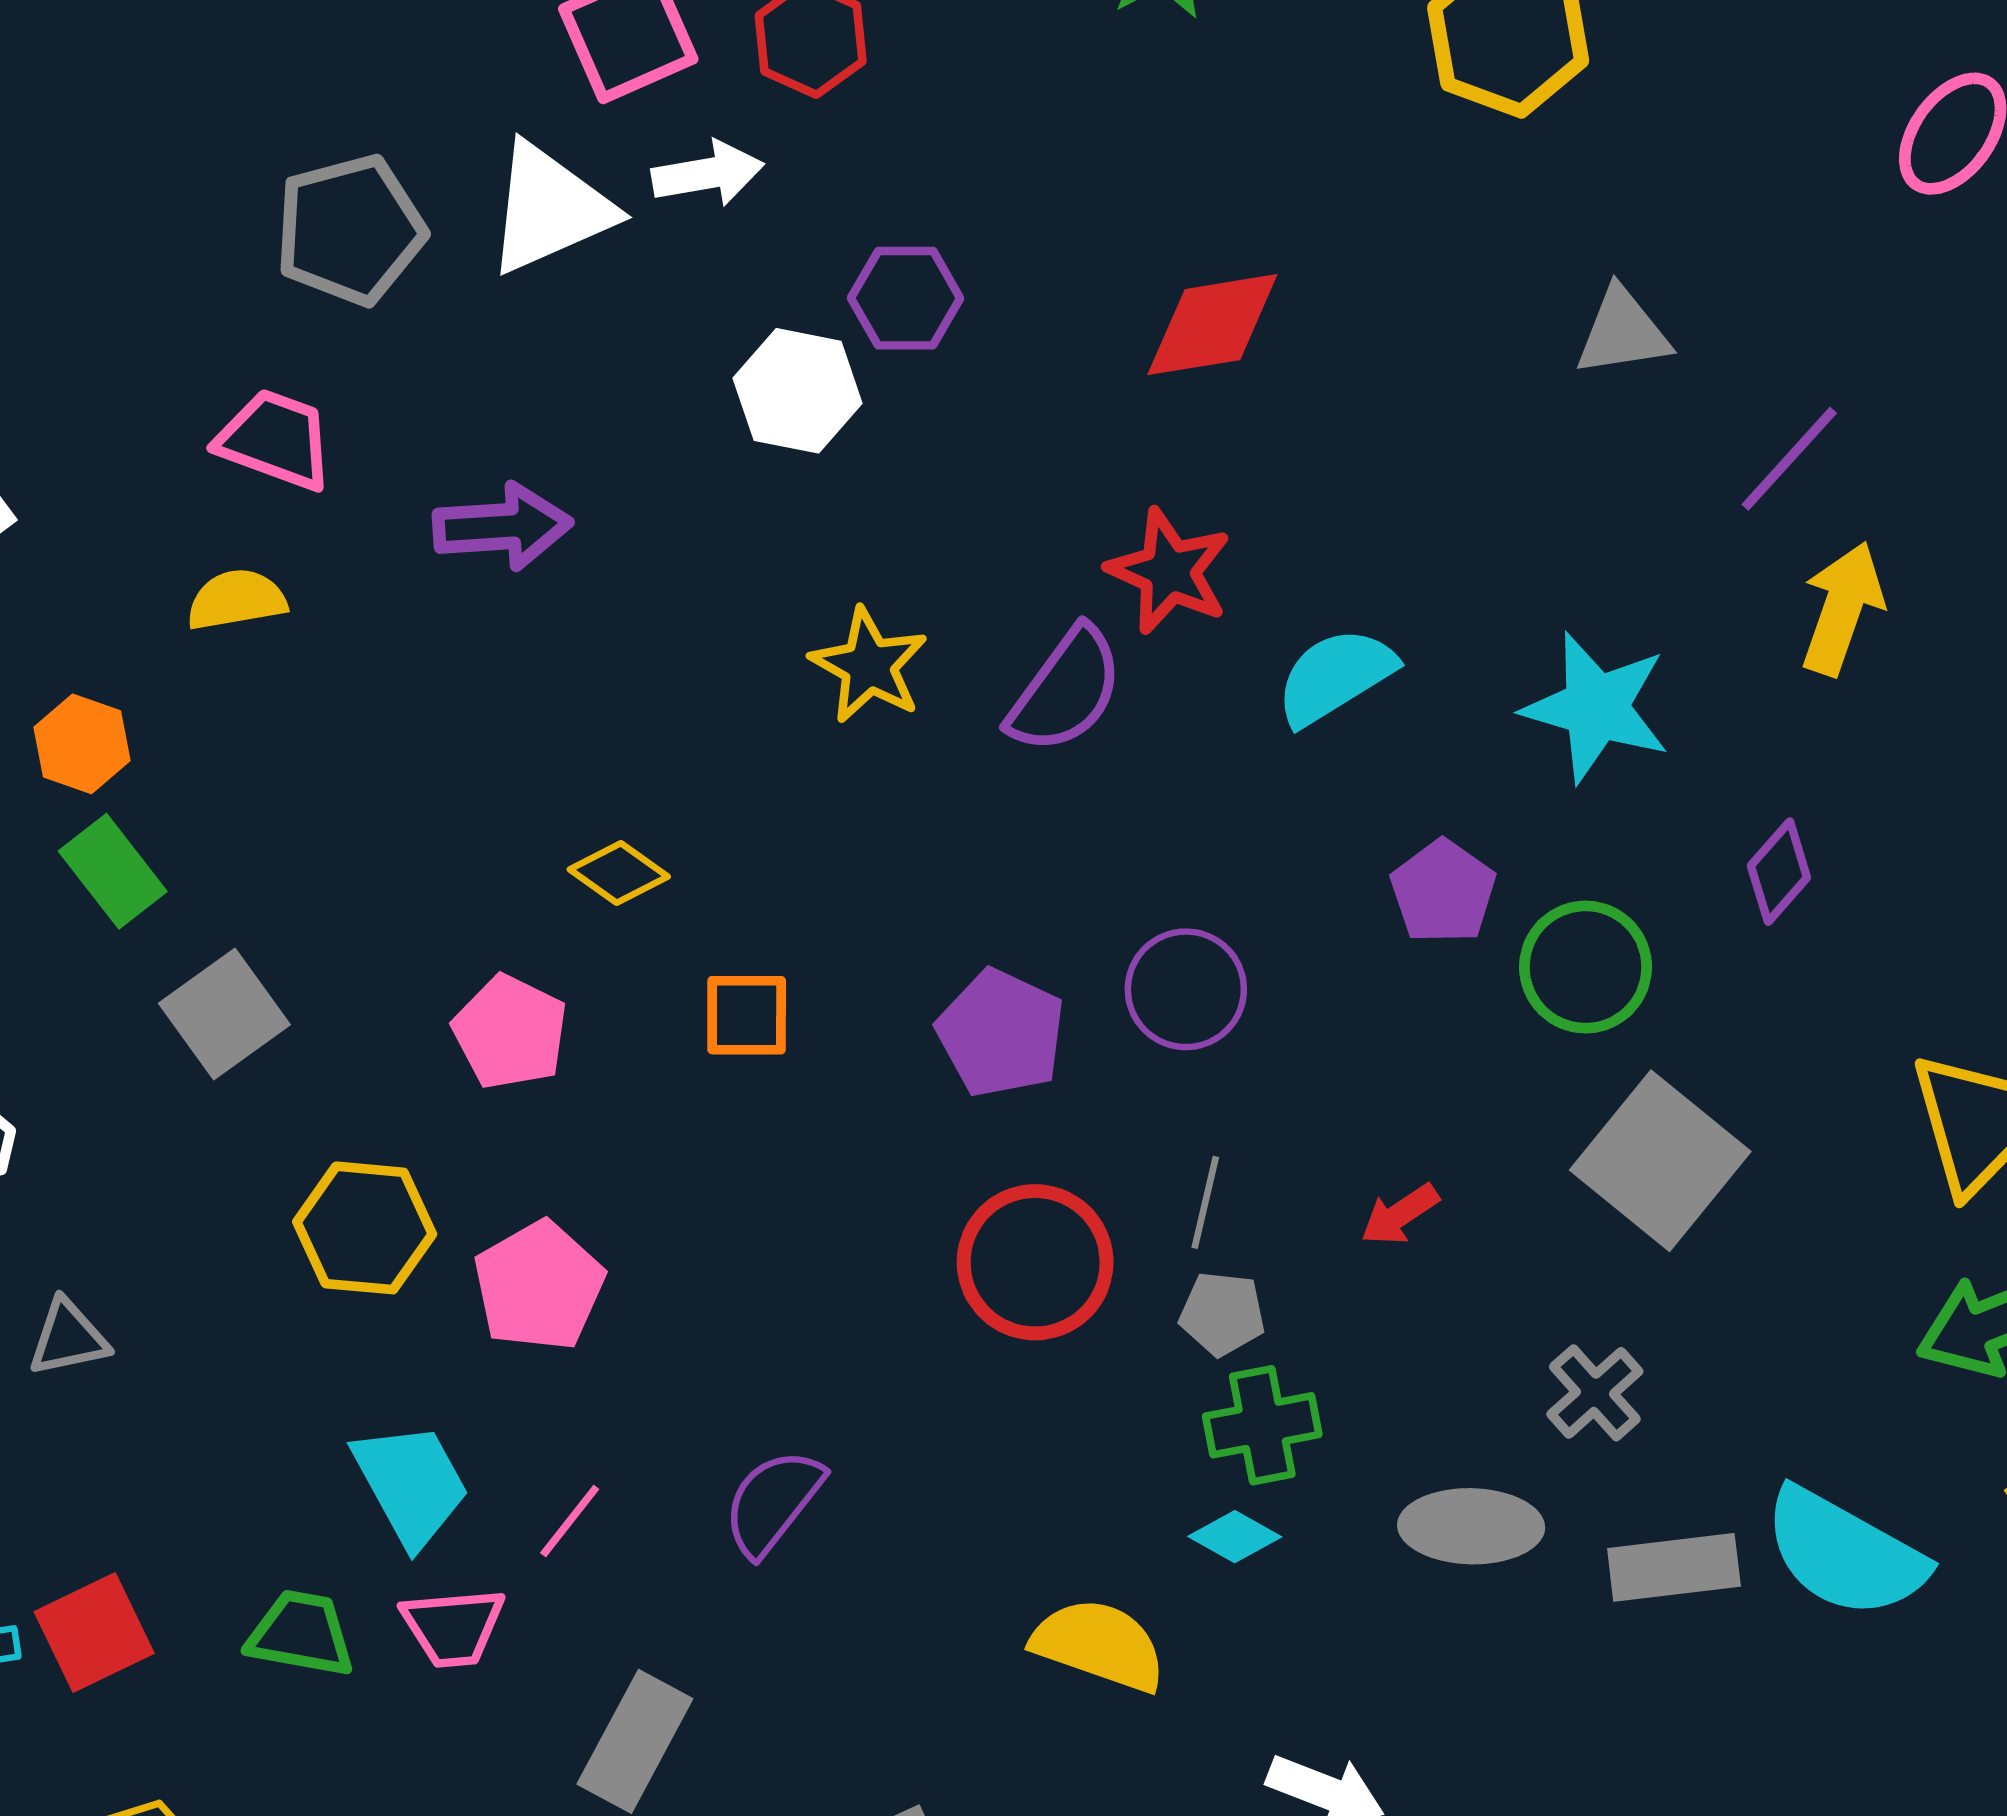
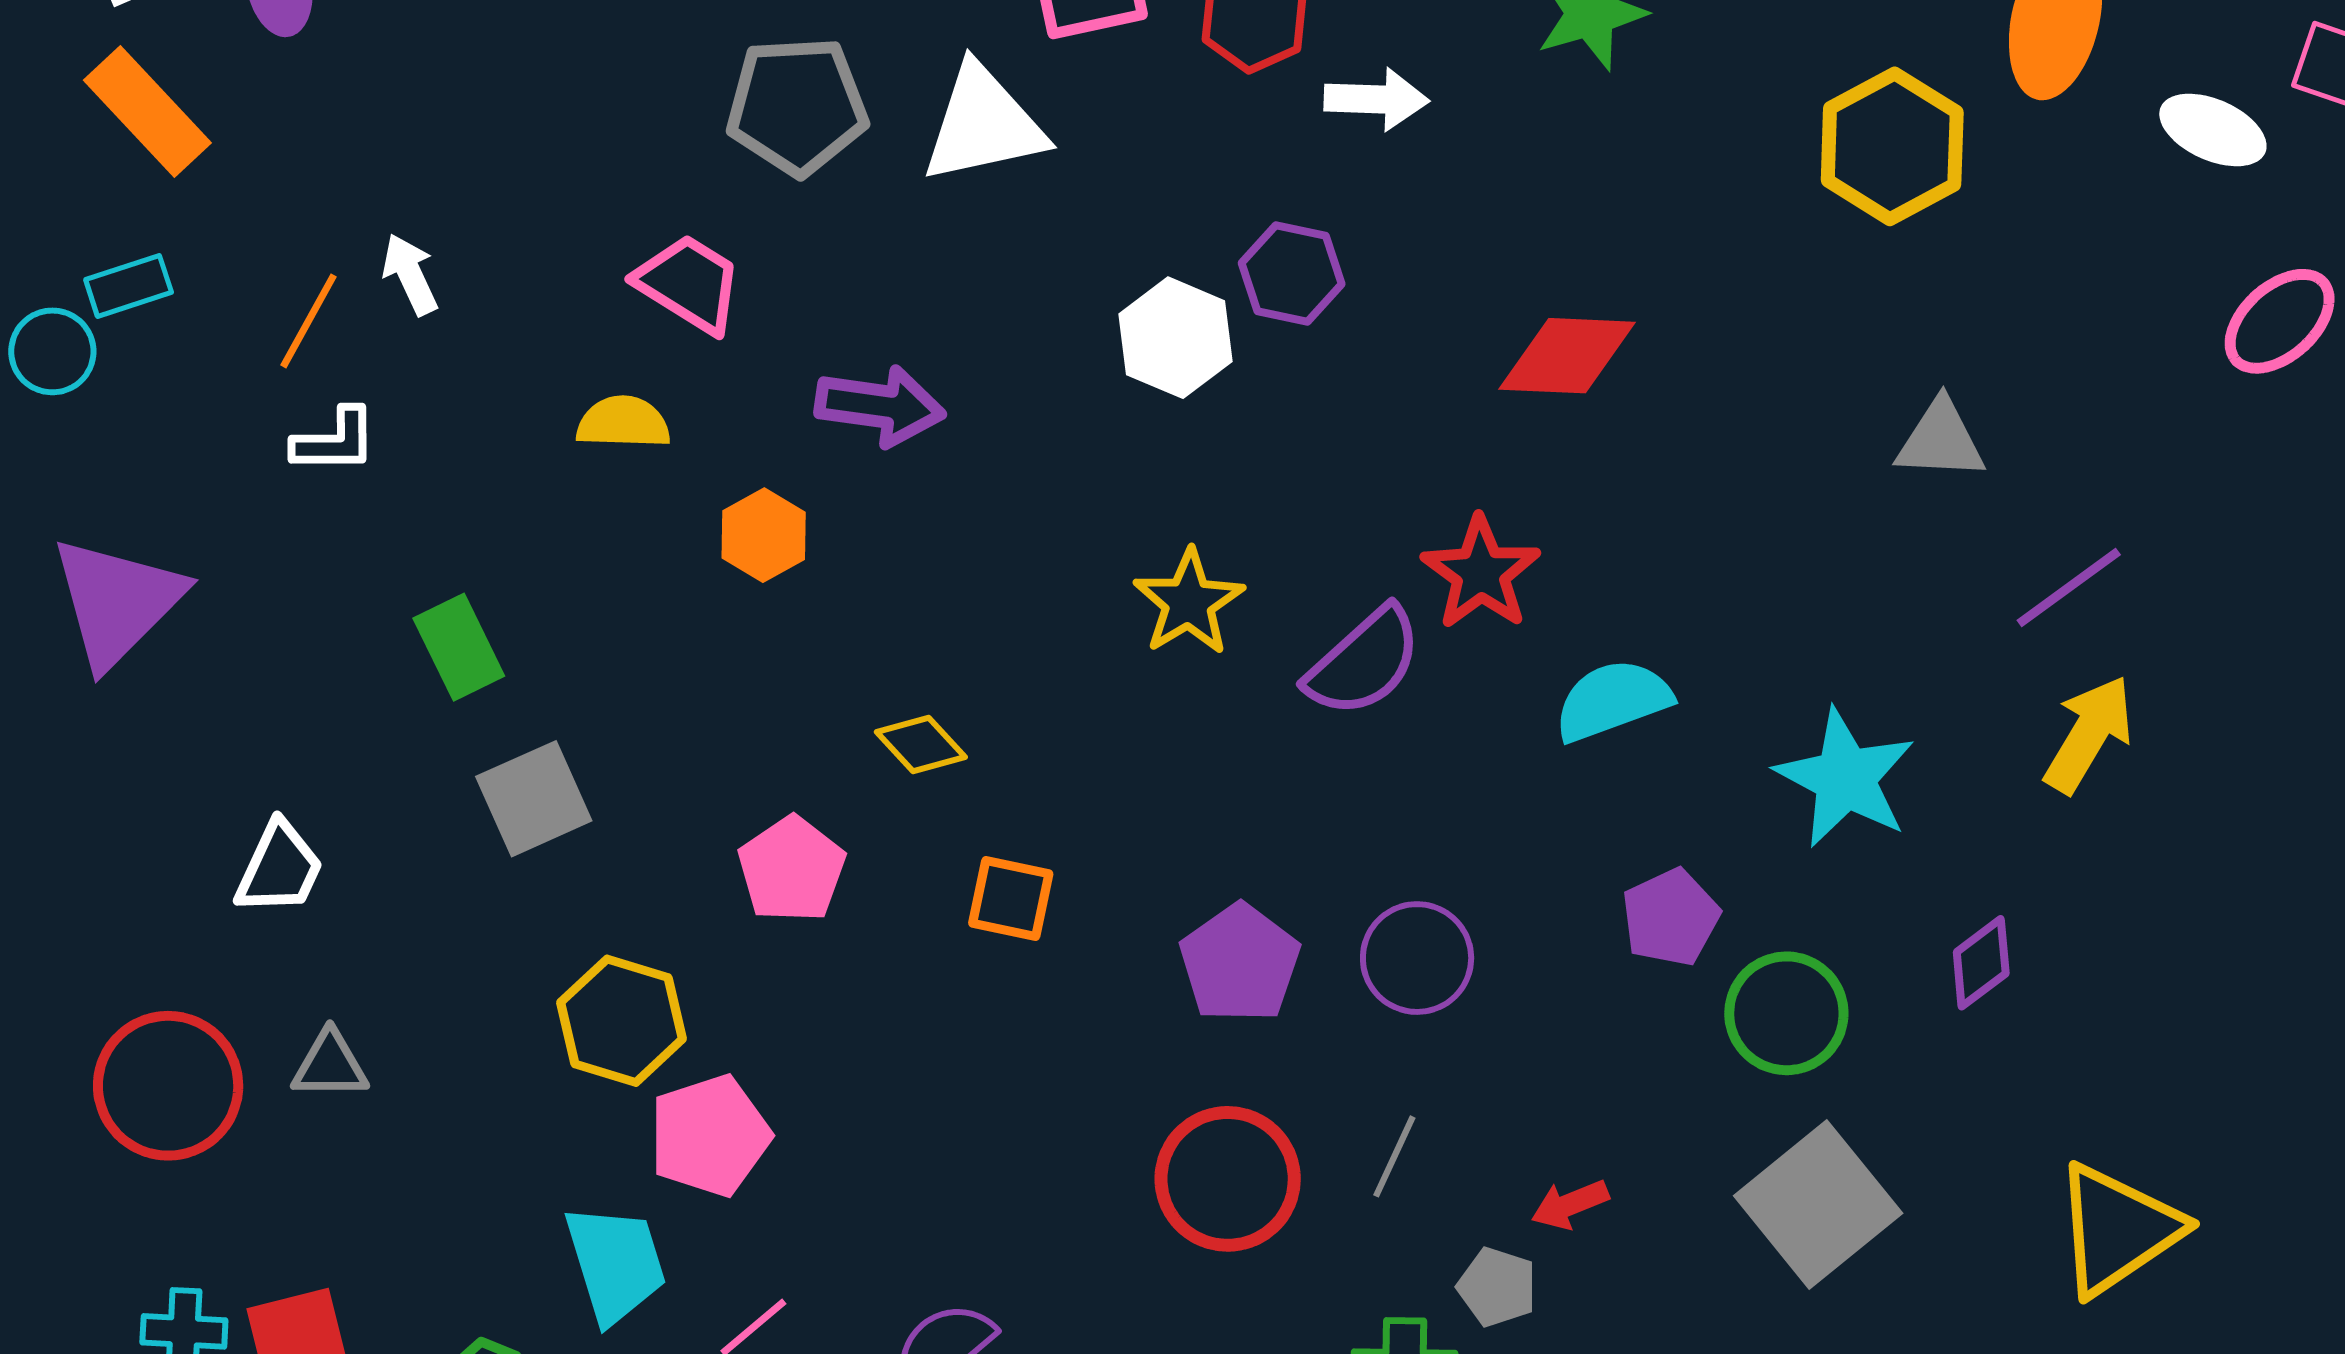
white arrow: (708, 174) -> (1376, 99), moved
orange hexagon: (82, 744) -> (764, 535), moved
pink pentagon: (539, 1286) -> (710, 1136), moved
gray pentagon: (1222, 1314) -> (1497, 1287), moved

